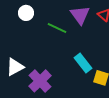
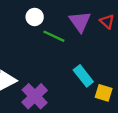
white circle: (26, 13) -> (35, 17), moved

